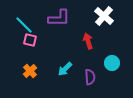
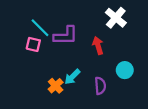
purple L-shape: (59, 18) -> (66, 36), moved
cyan line: (24, 25) -> (40, 28), moved
orange cross: (30, 71) -> (56, 86), moved

